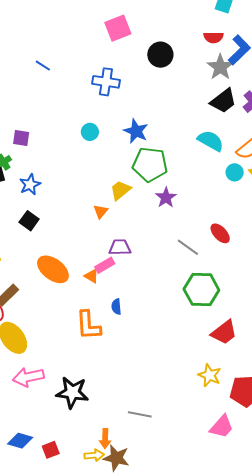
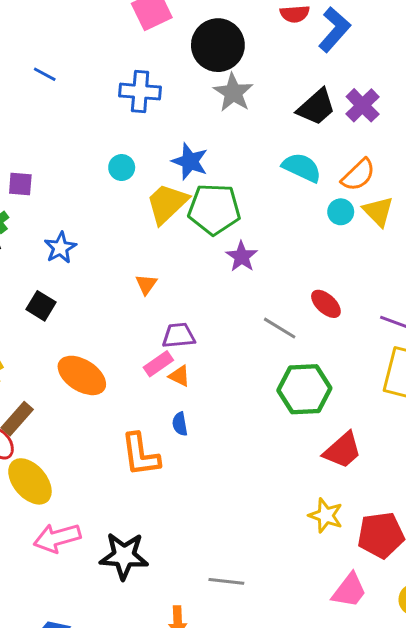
black circle: (160, 55) -> (218, 45), size x1.4
gray star: (220, 67) -> (233, 93), moved
blue star: (30, 185) -> (60, 248), moved
yellow trapezoid: (120, 190) -> (167, 203), moved, size x1.4
orange triangle: (91, 276) -> (179, 376), moved

